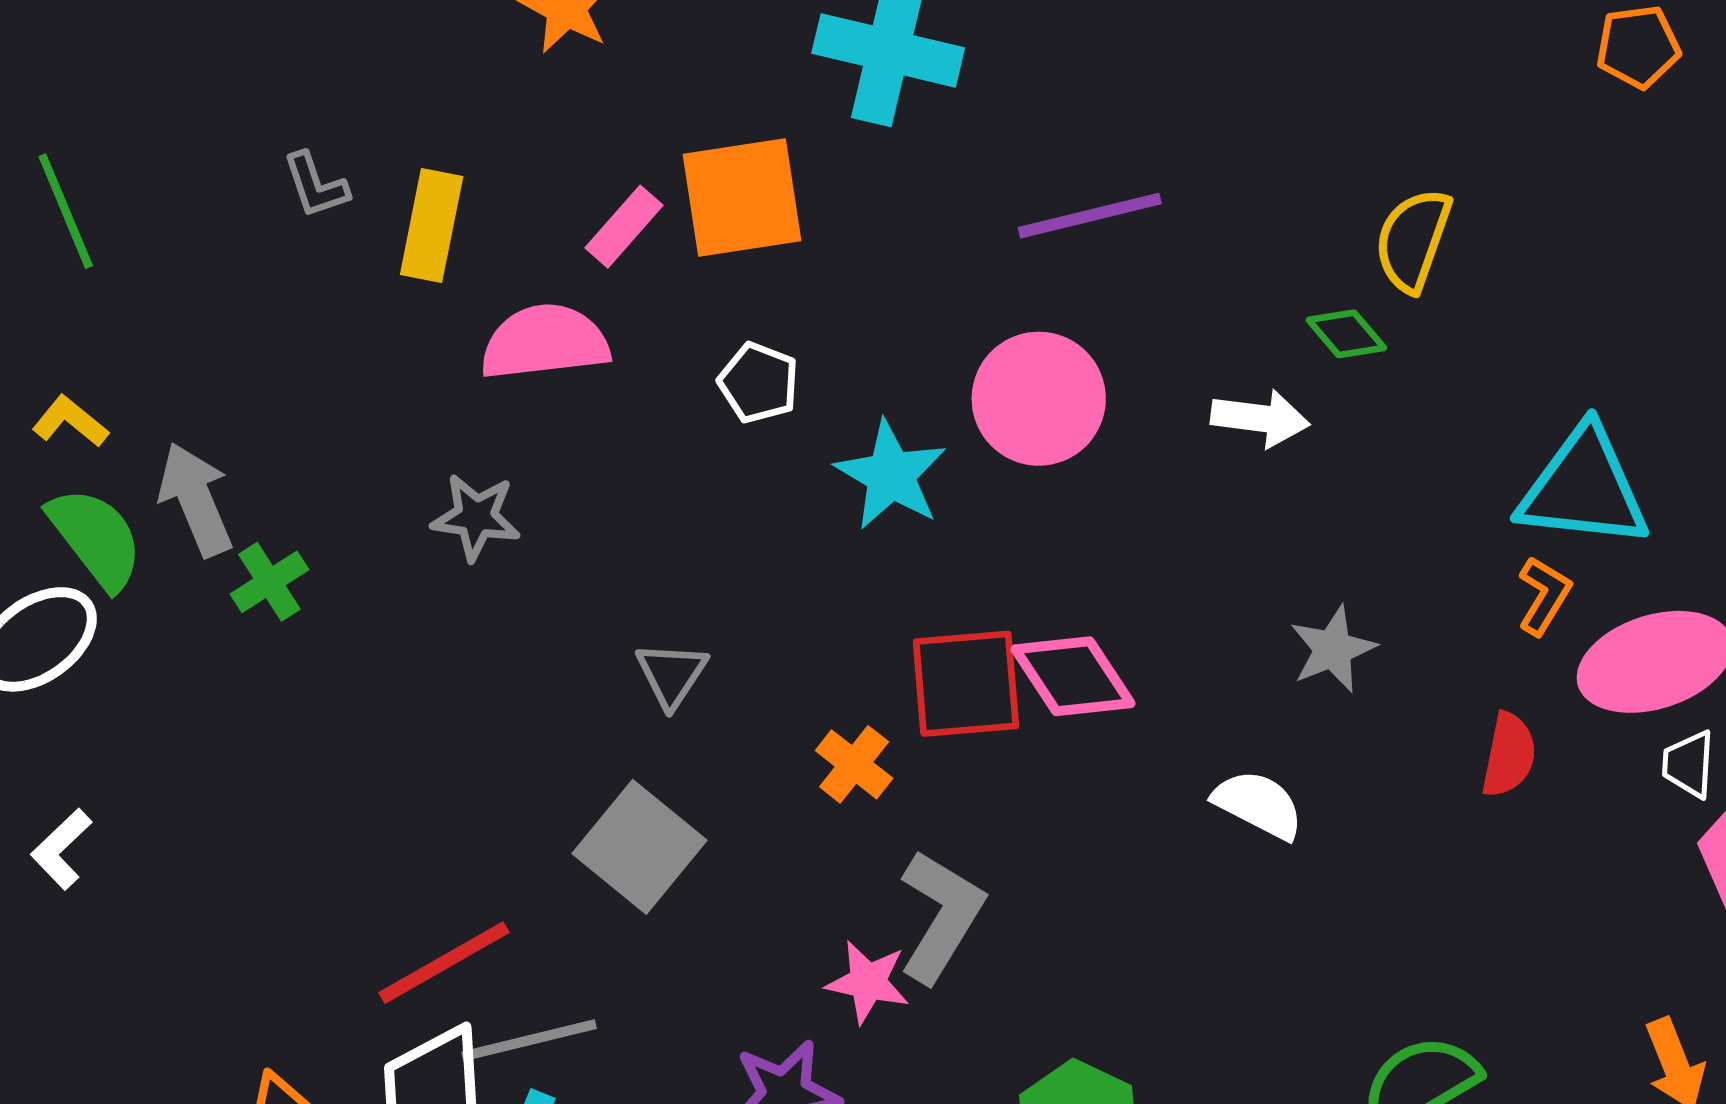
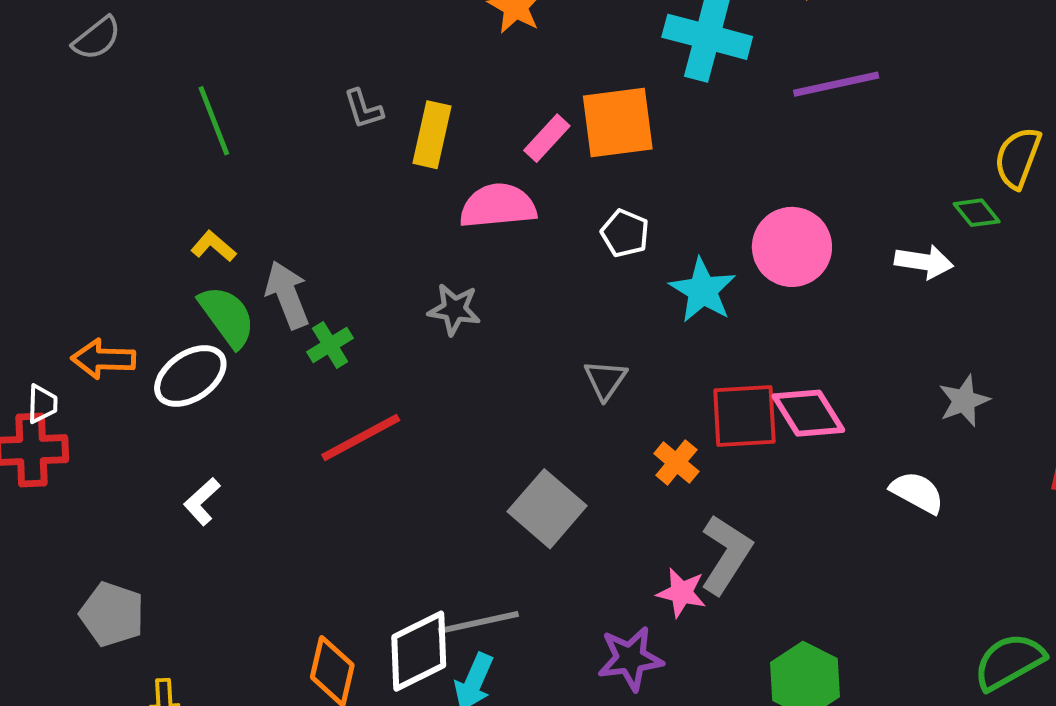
purple line: (1090, 216) -> (836, 84), moved
gray triangle: (671, 674) -> (605, 380), moved
red line: (444, 963) -> (361, 438), moved

